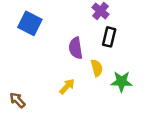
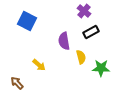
black rectangle: (109, 37) -> (91, 32), turned 49
yellow arrow: (67, 86) -> (39, 65), moved, turned 88

